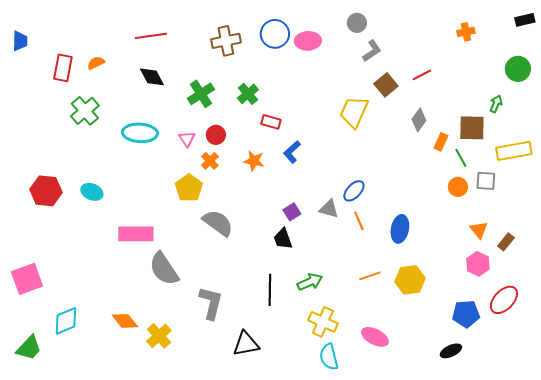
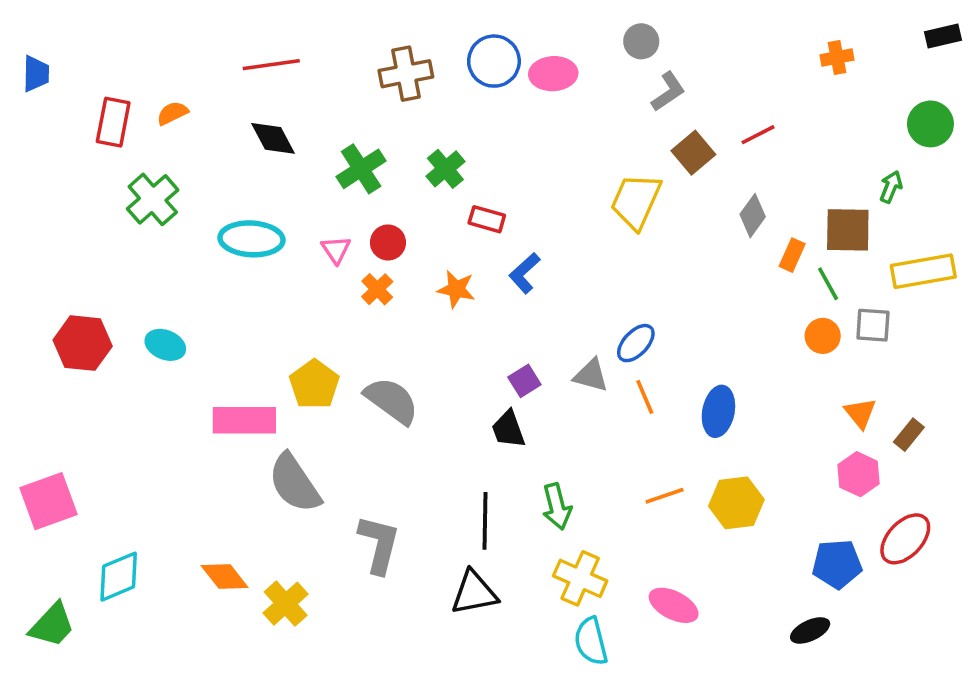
yellow pentagon: (189, 188) -> (314, 384), moved
green arrow: (310, 282) -> (557, 507), turned 100
black triangle: (246, 344) -> (474, 593), moved

